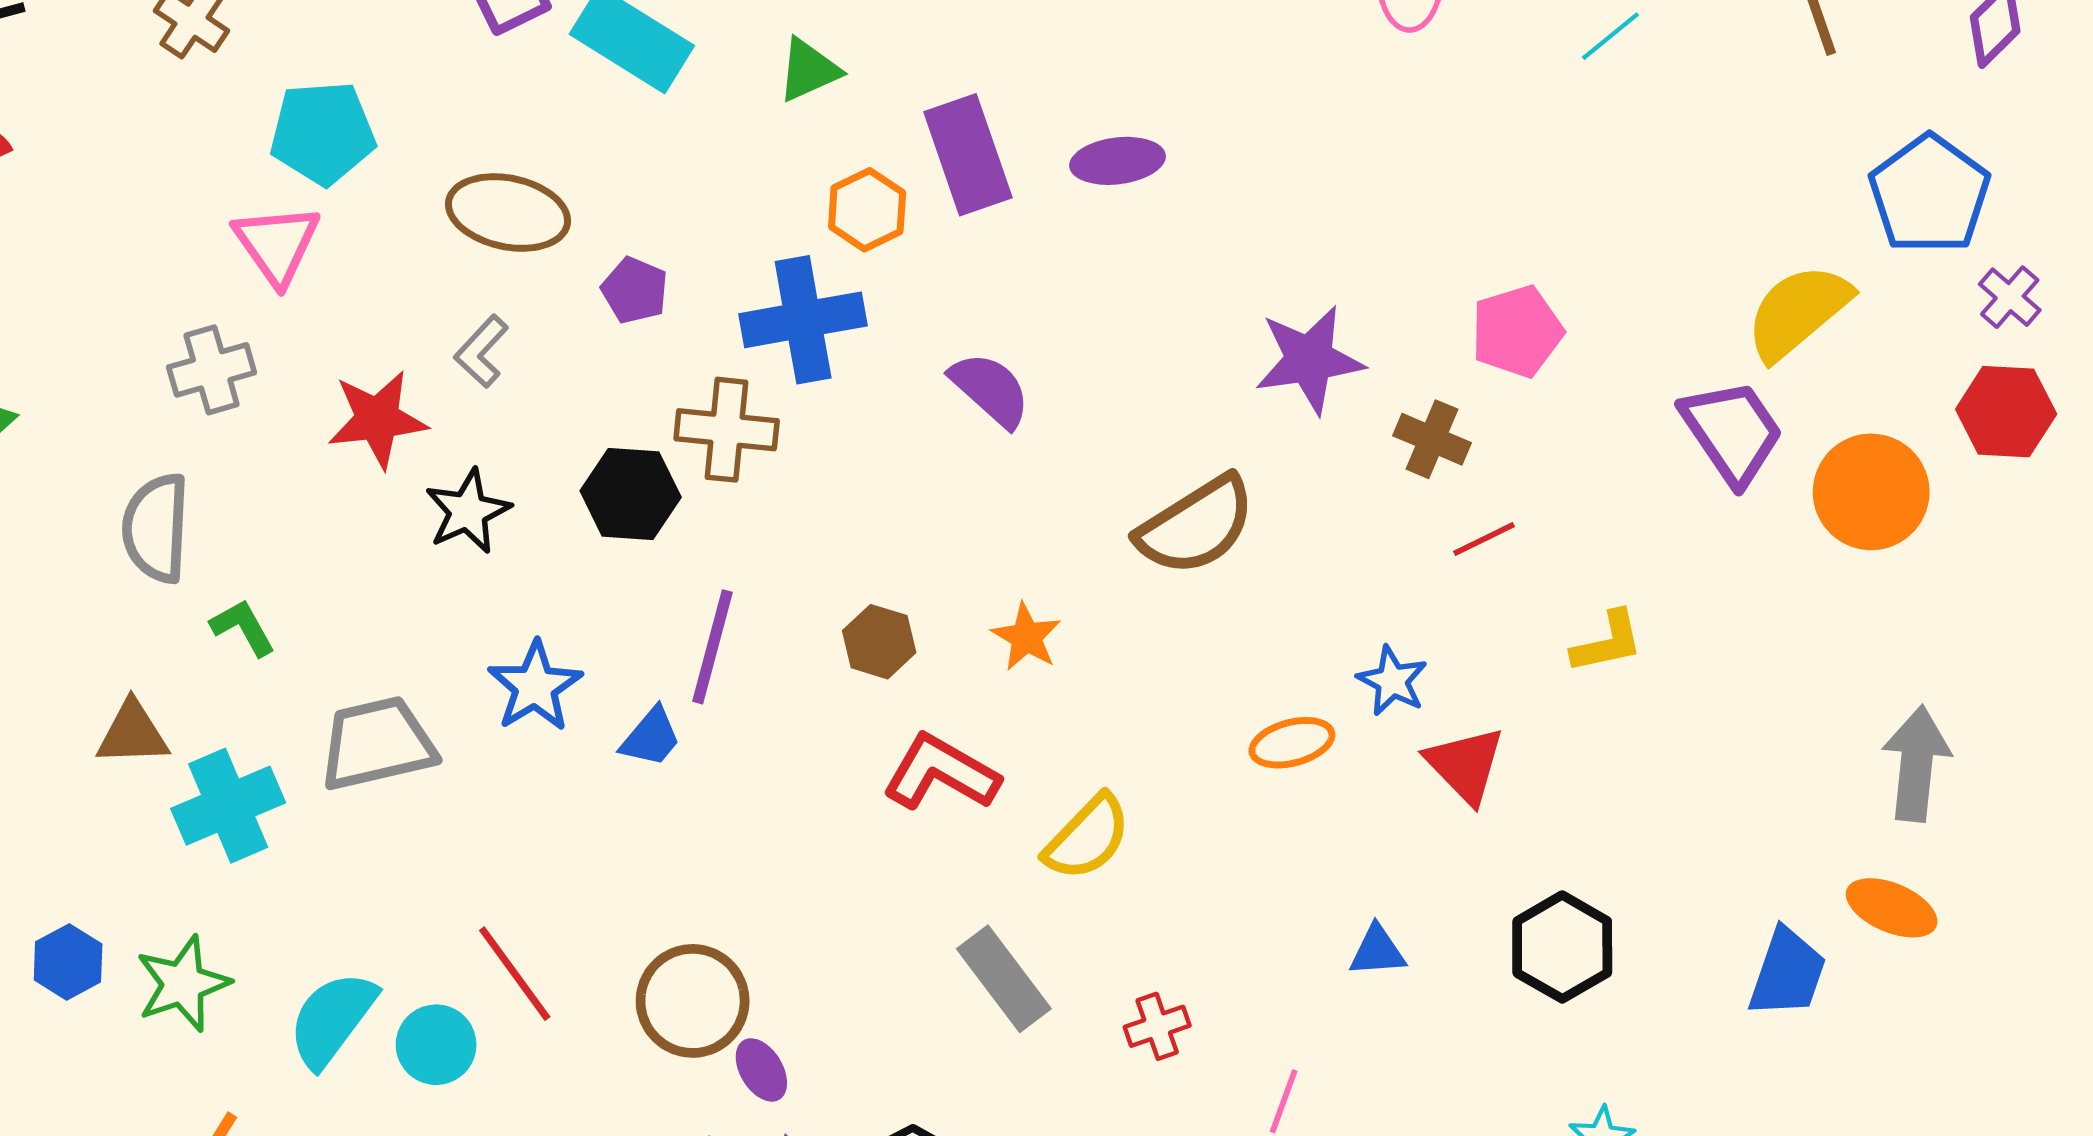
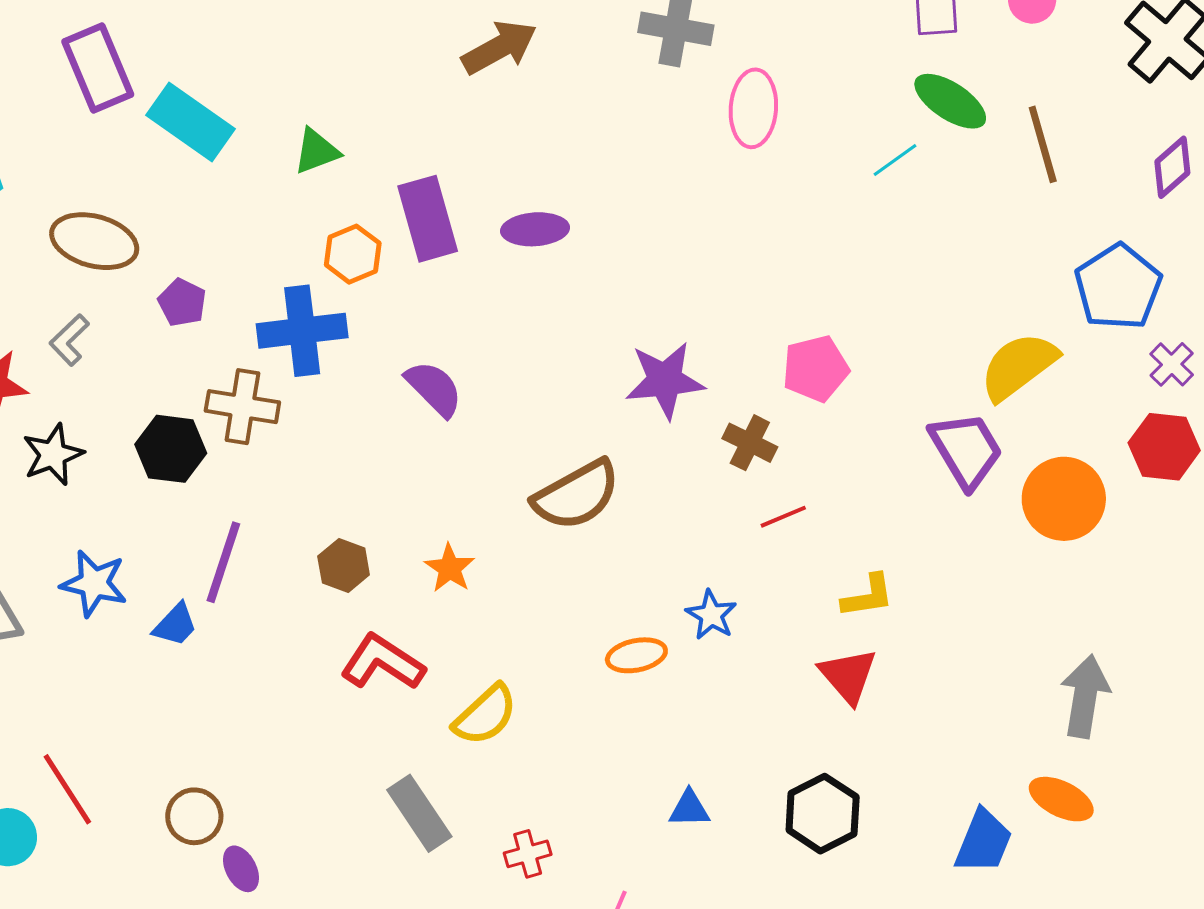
blue star: (535, 686) -> (94, 583), turned -30
red triangle: (1465, 765) -> (848, 676), moved
brown circle: (693, 1001) -> (194, 816), size x0.7

